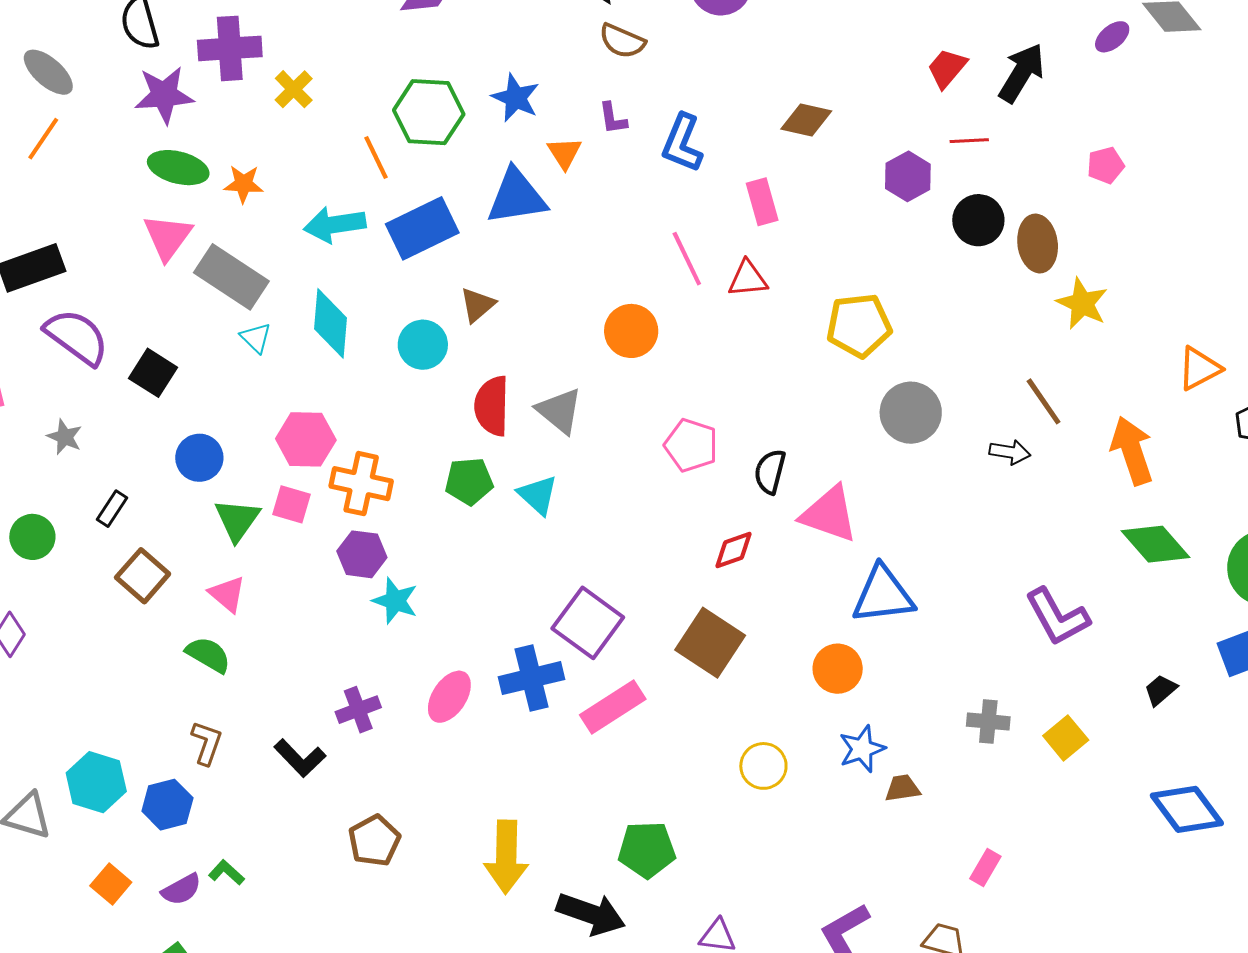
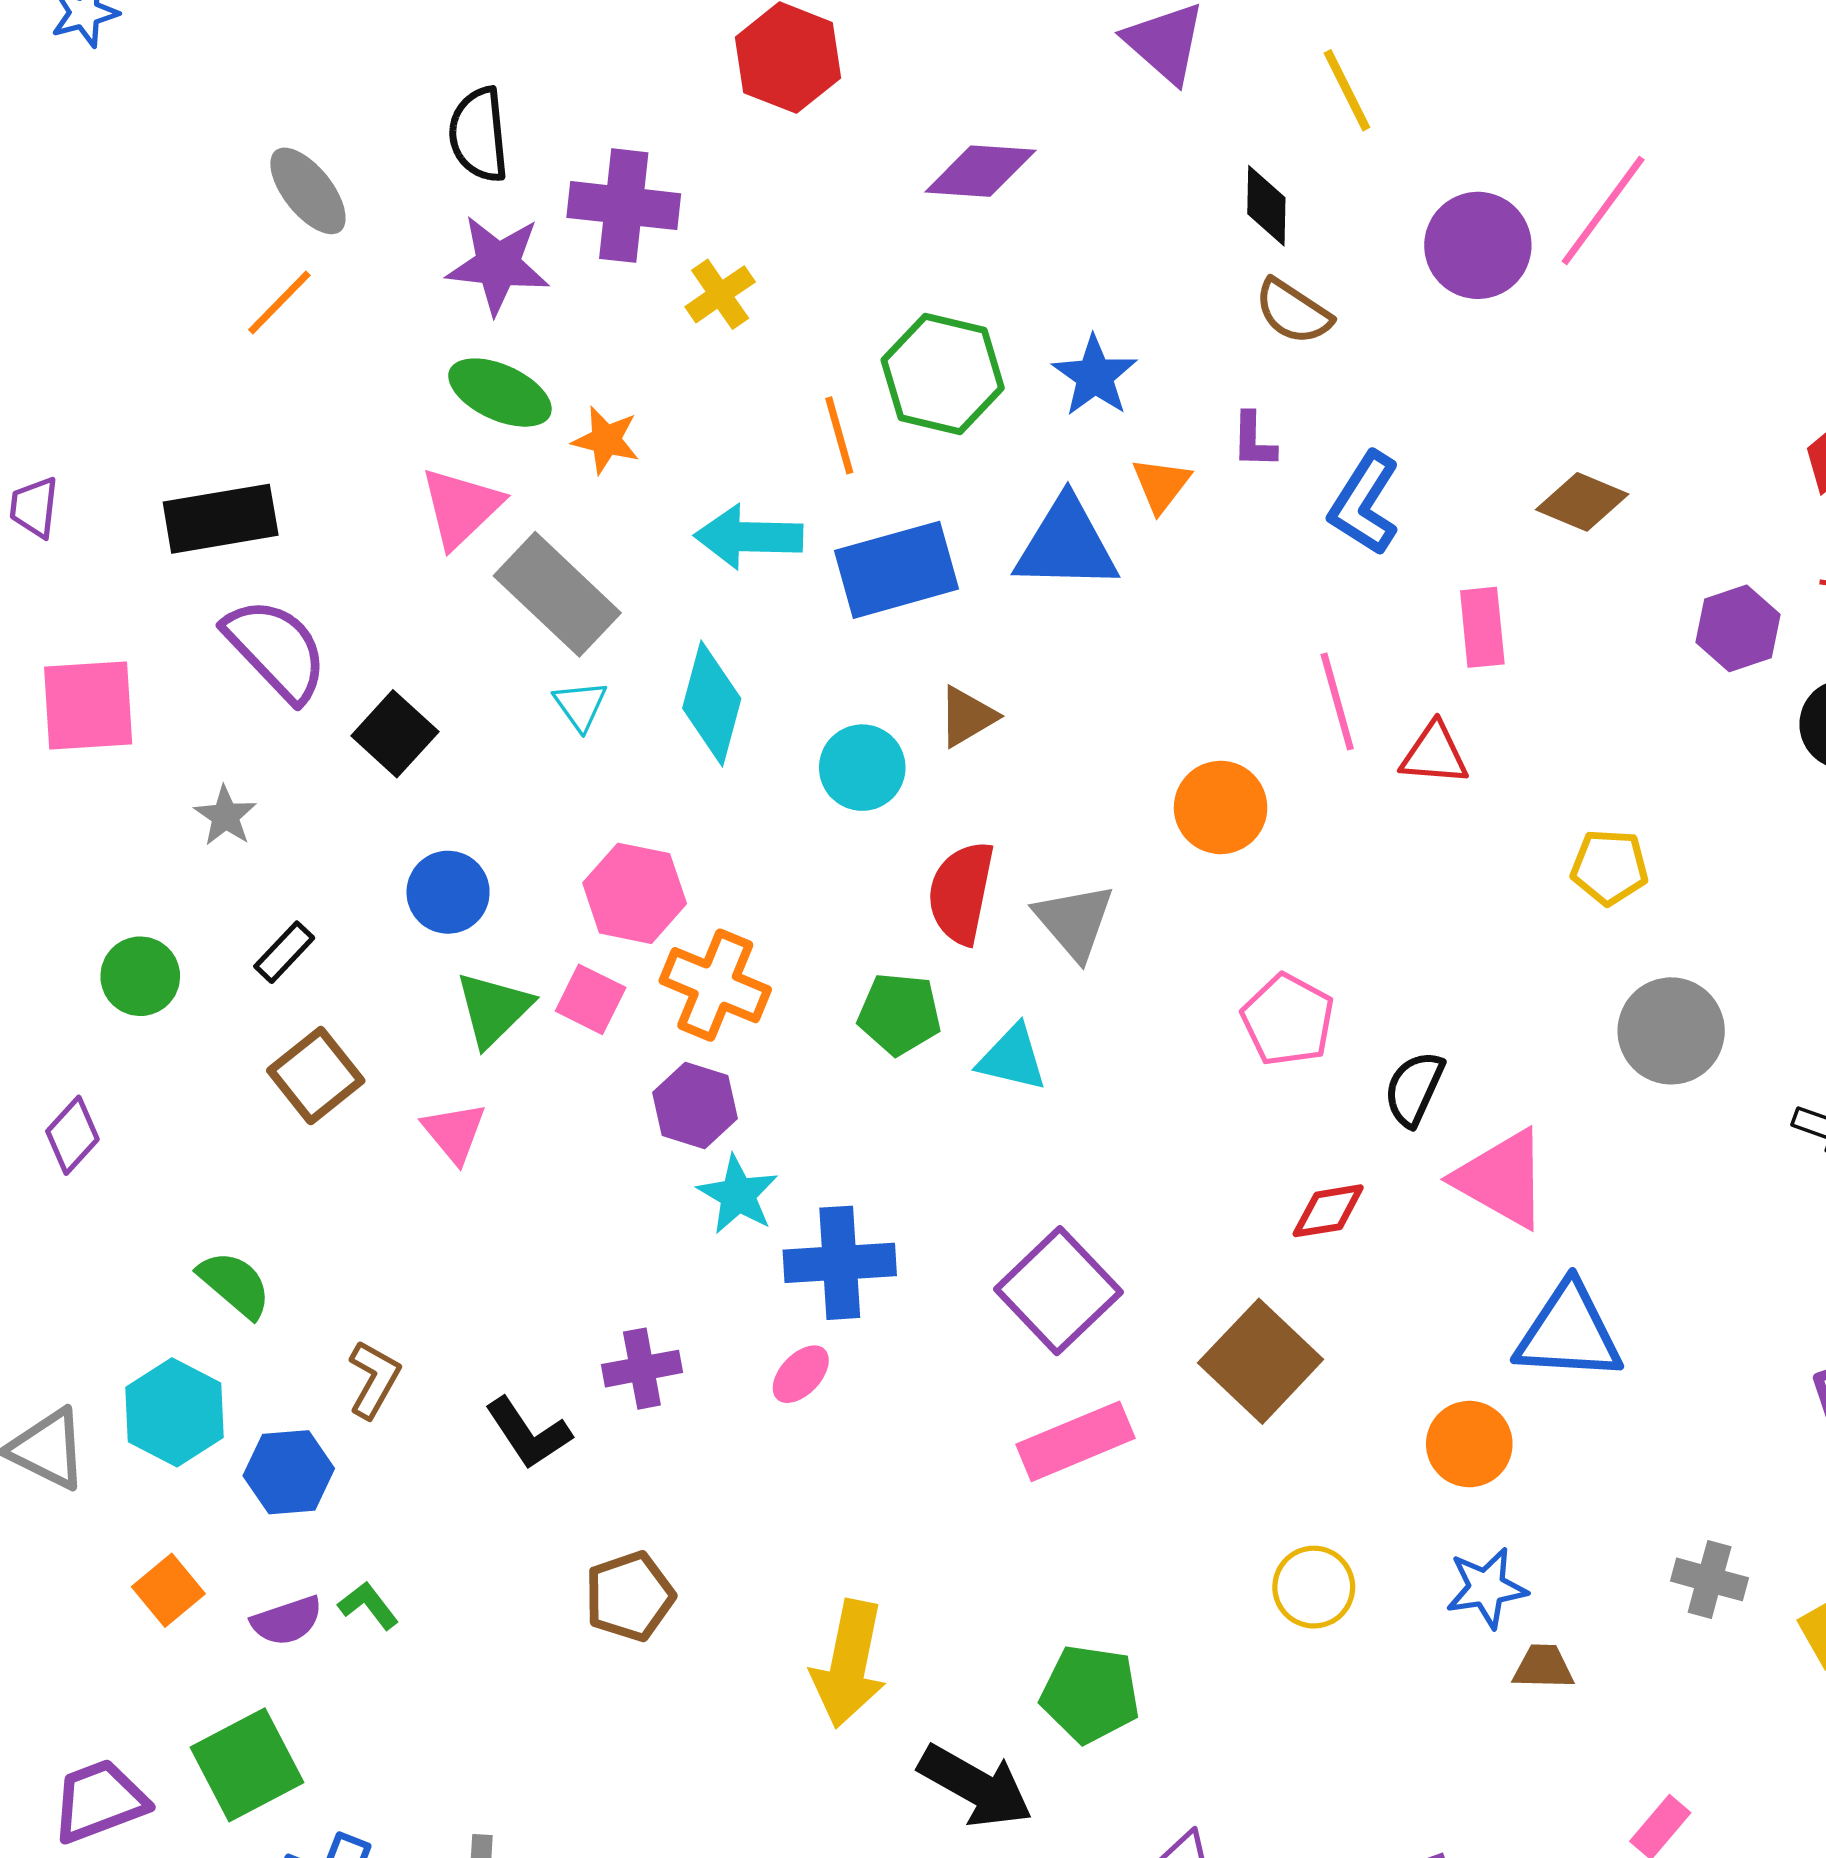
yellow pentagon: (859, 325) -> (1609, 867), size x0.7
cyan triangle: (538, 495) -> (1012, 1058), turned -39
green semicircle: (208, 655) -> (235, 1284), moved
blue cross: (532, 678) -> (840, 1263), moved
pink ellipse: (449, 697) -> (801, 1374), size x0.7

